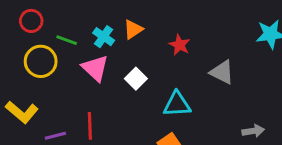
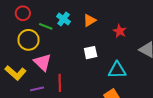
cyan cross: (104, 37) -> (64, 19), moved
pink triangle: (95, 68) -> (43, 62), moved
white square: (136, 79) -> (91, 53), turned 32

